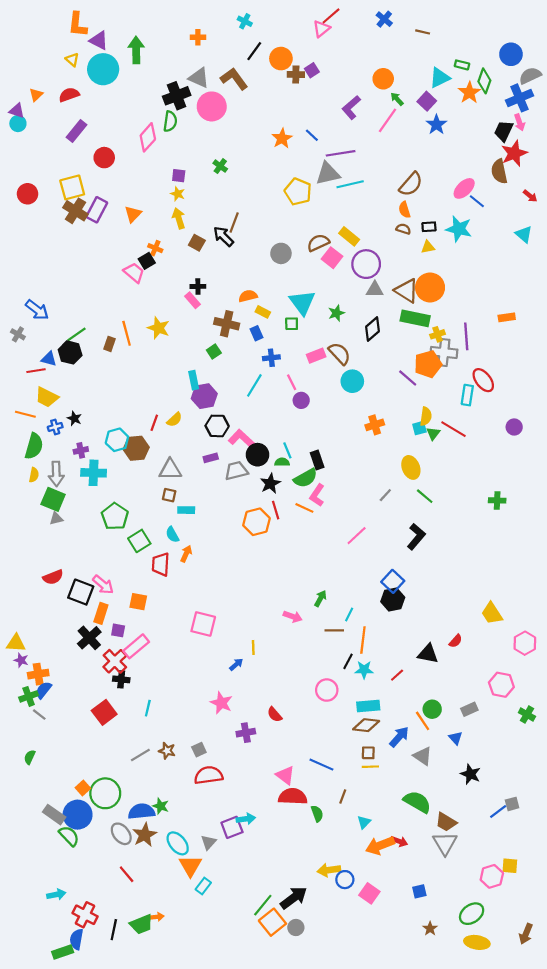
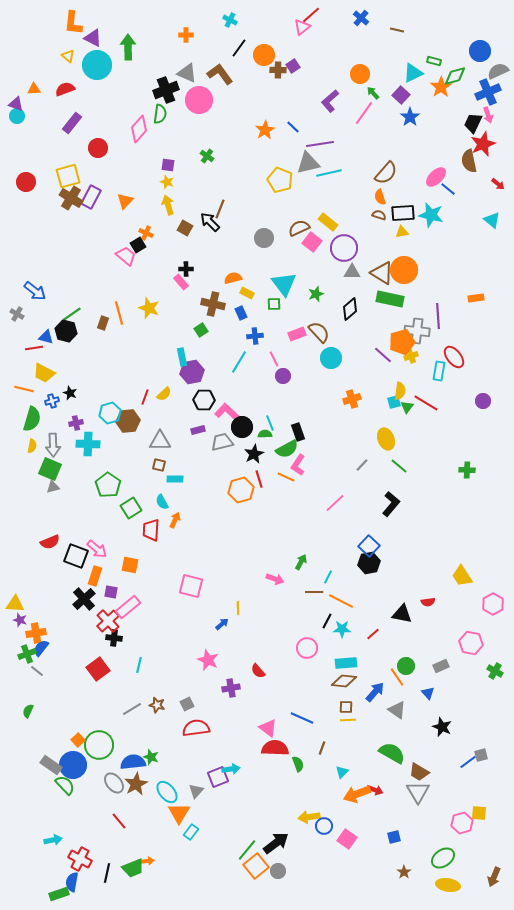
green diamond: (484, 81) -> (455, 76), turned 55
orange triangle: (36, 95) -> (34, 89), turned 40
black rectangle: (429, 227) -> (403, 213), size x1.6
yellow cross: (437, 334) -> (411, 356), moved
orange line: (363, 640) -> (341, 601), turned -70
red semicircle: (456, 641) -> (428, 602), turned 40

